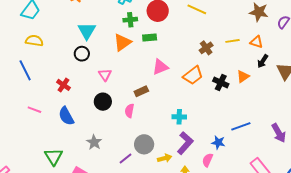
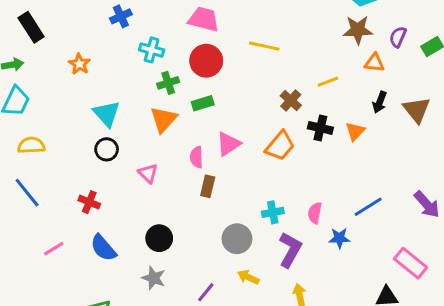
orange triangle: (256, 42) -> (374, 63), moved
black cross: (221, 83) -> (320, 128), moved
brown rectangle: (141, 91) -> (208, 186), turned -40
black circle: (103, 102) -> (159, 238), moved
pink line: (34, 110) -> (54, 249), turned -40
pink semicircle: (129, 111) -> (196, 157), moved
gray circle: (144, 144) -> (237, 239), moved
yellow arrow: (165, 158) -> (248, 277), moved, turned -128
pink semicircle: (207, 160) -> (315, 213), moved

